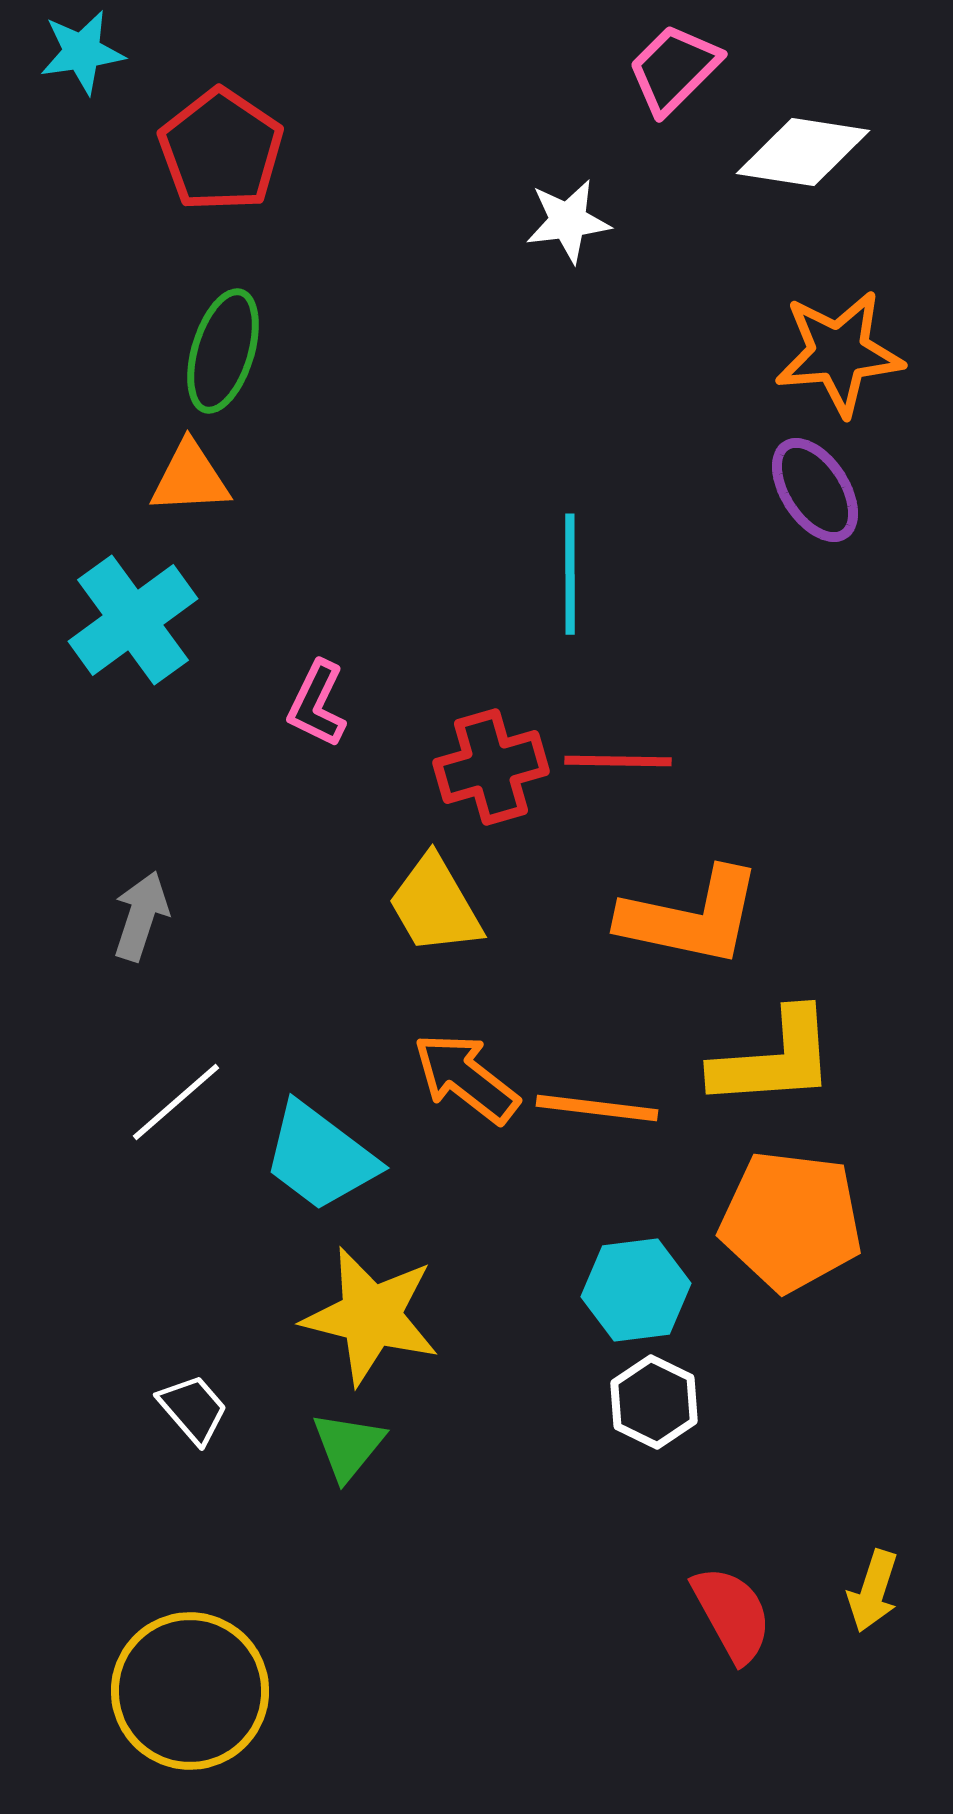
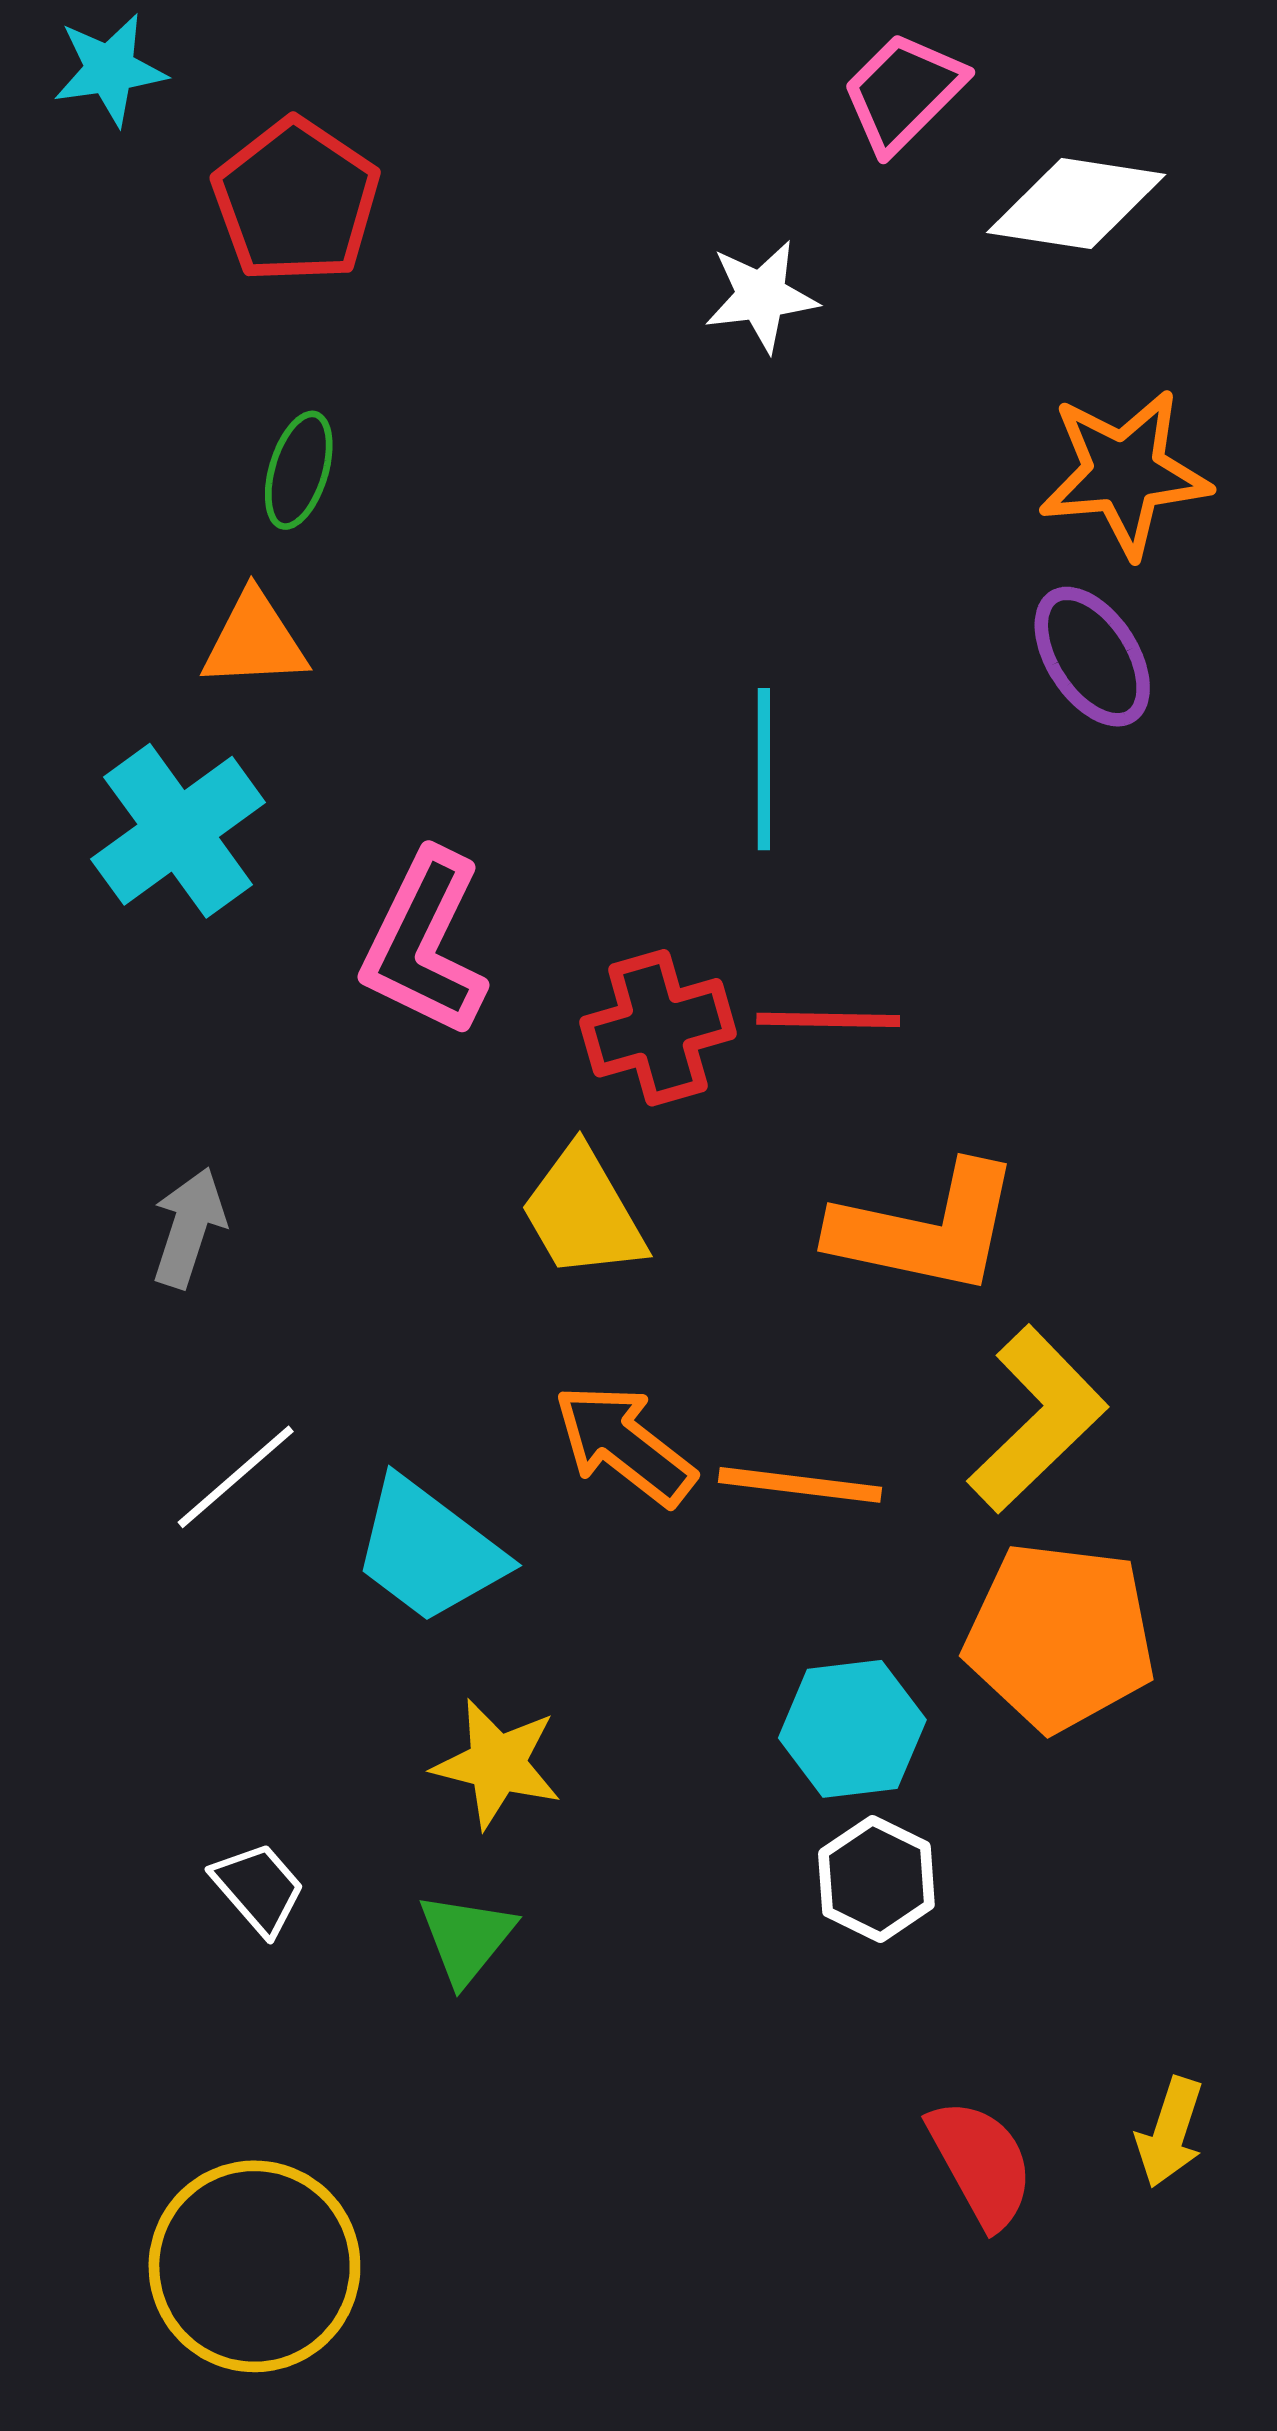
green ellipse: (223, 351) -> (299, 470), size x0.7
pink L-shape: (317, 704) -> (425, 943), size x1.6
yellow L-shape: (774, 1059) -> (1037, 1419), turned -40
yellow star: (371, 1316) -> (497, 1764), size x0.7

